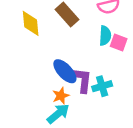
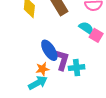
cyan semicircle: (105, 36) -> (86, 28), turned -70

